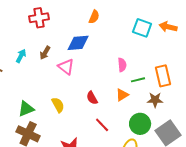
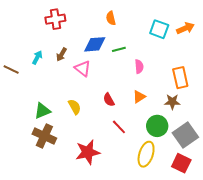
orange semicircle: (94, 17) -> (111, 18), turned 144
orange arrow: (168, 27) -> (185, 28), turned 144
green line: (138, 80) -> (119, 49), moved

